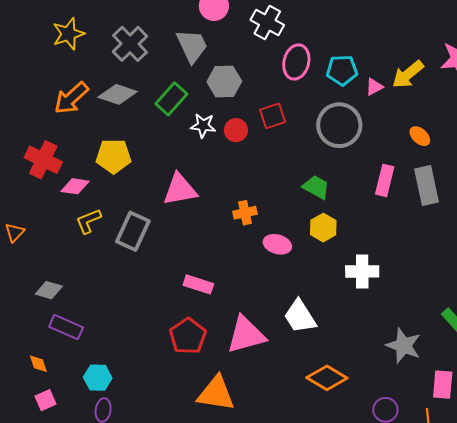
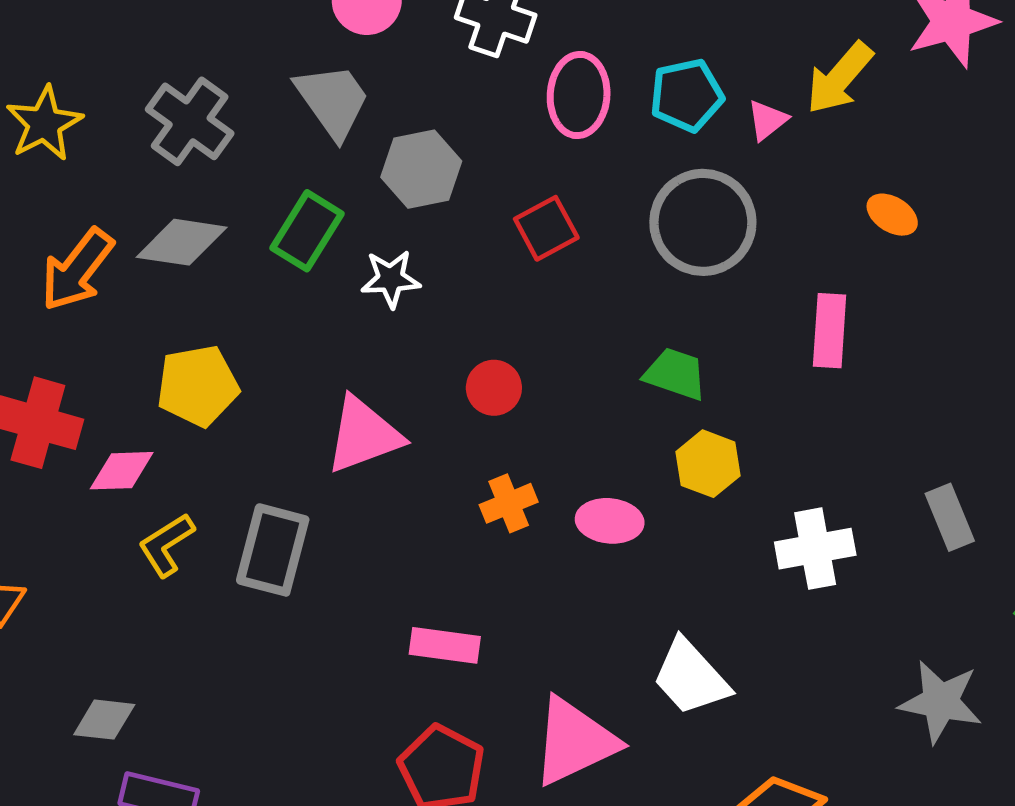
red circle: (236, 130) -> (494, 388), moved
gray rectangle: (426, 185) -> (950, 517), moved, size x0.7
orange cross: (245, 213) -> (509, 503), moved

